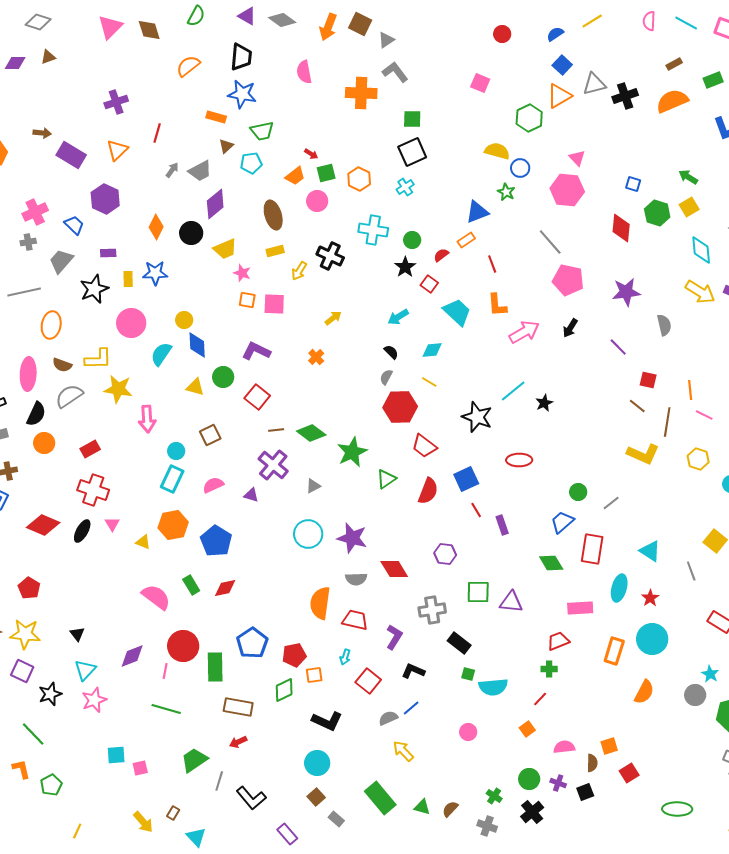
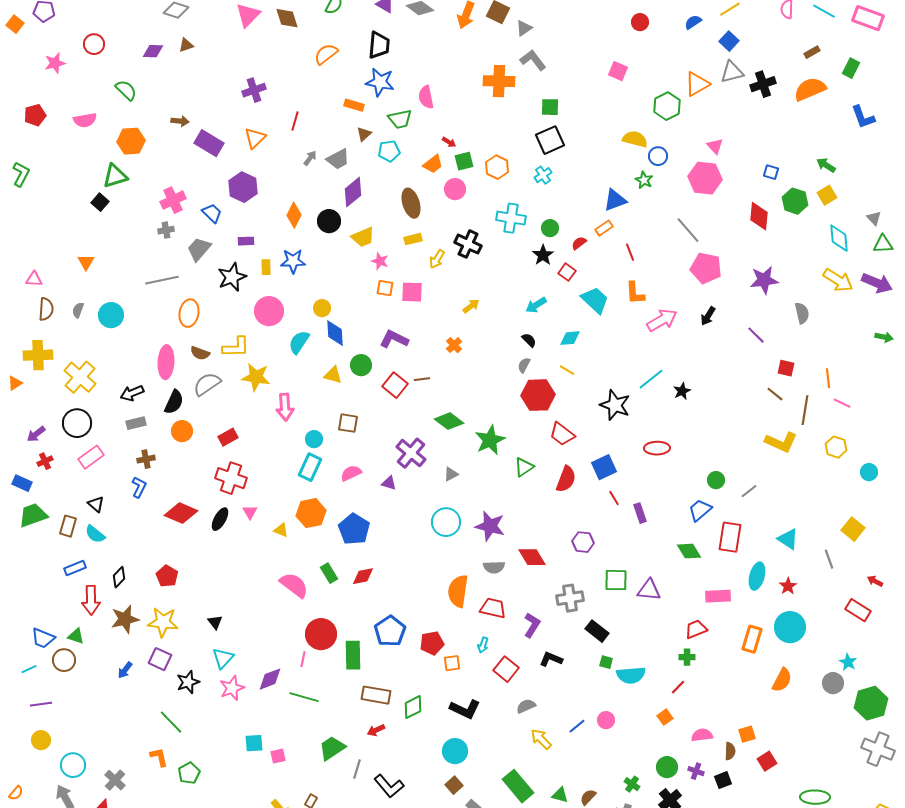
blue square: (562, 65) -> (729, 41), moved
pink semicircle: (304, 72) -> (426, 97), moved
green rectangle: (713, 80) -> (851, 68), turned -42
brown line: (276, 430) -> (422, 379), moved
brown square: (210, 435) -> (348, 423), turned 35
purple diamond: (132, 656) -> (270, 679), moved
green diamond: (284, 690) -> (413, 707), moved
blue line: (411, 708) -> (577, 726), moved

